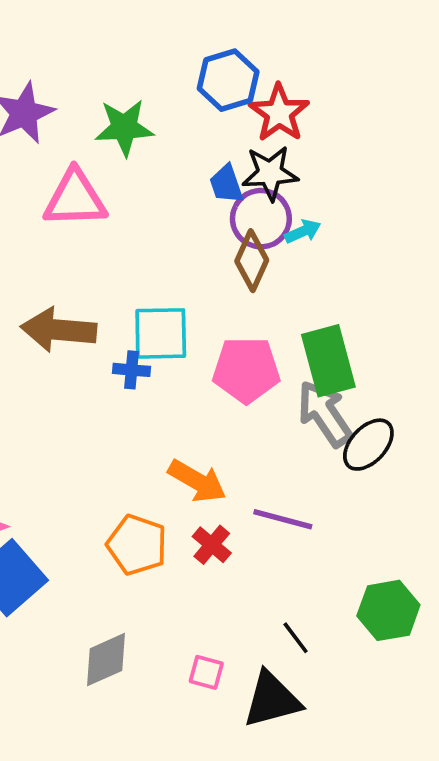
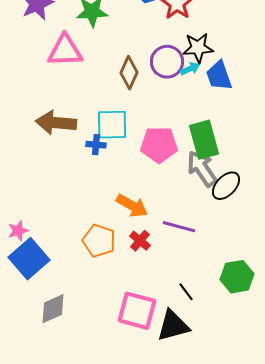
black star: (270, 173) -> (198, 48), moved
blue trapezoid: (226, 184) -> (219, 76), moved, size x1.4
brown diamond: (252, 261) -> (129, 73), moved
gray diamond: (106, 660) -> (53, 309), moved
pink square: (206, 672) -> (137, 311), size x2.0

